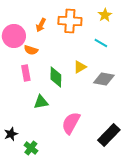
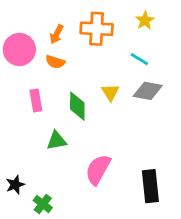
orange semicircle: (31, 50) -> (55, 62), moved
yellow triangle: (80, 67) -> (110, 92), turned -32
gray diamond: (104, 79) -> (148, 91), moved
black rectangle: (109, 135) -> (150, 186), turned -50

